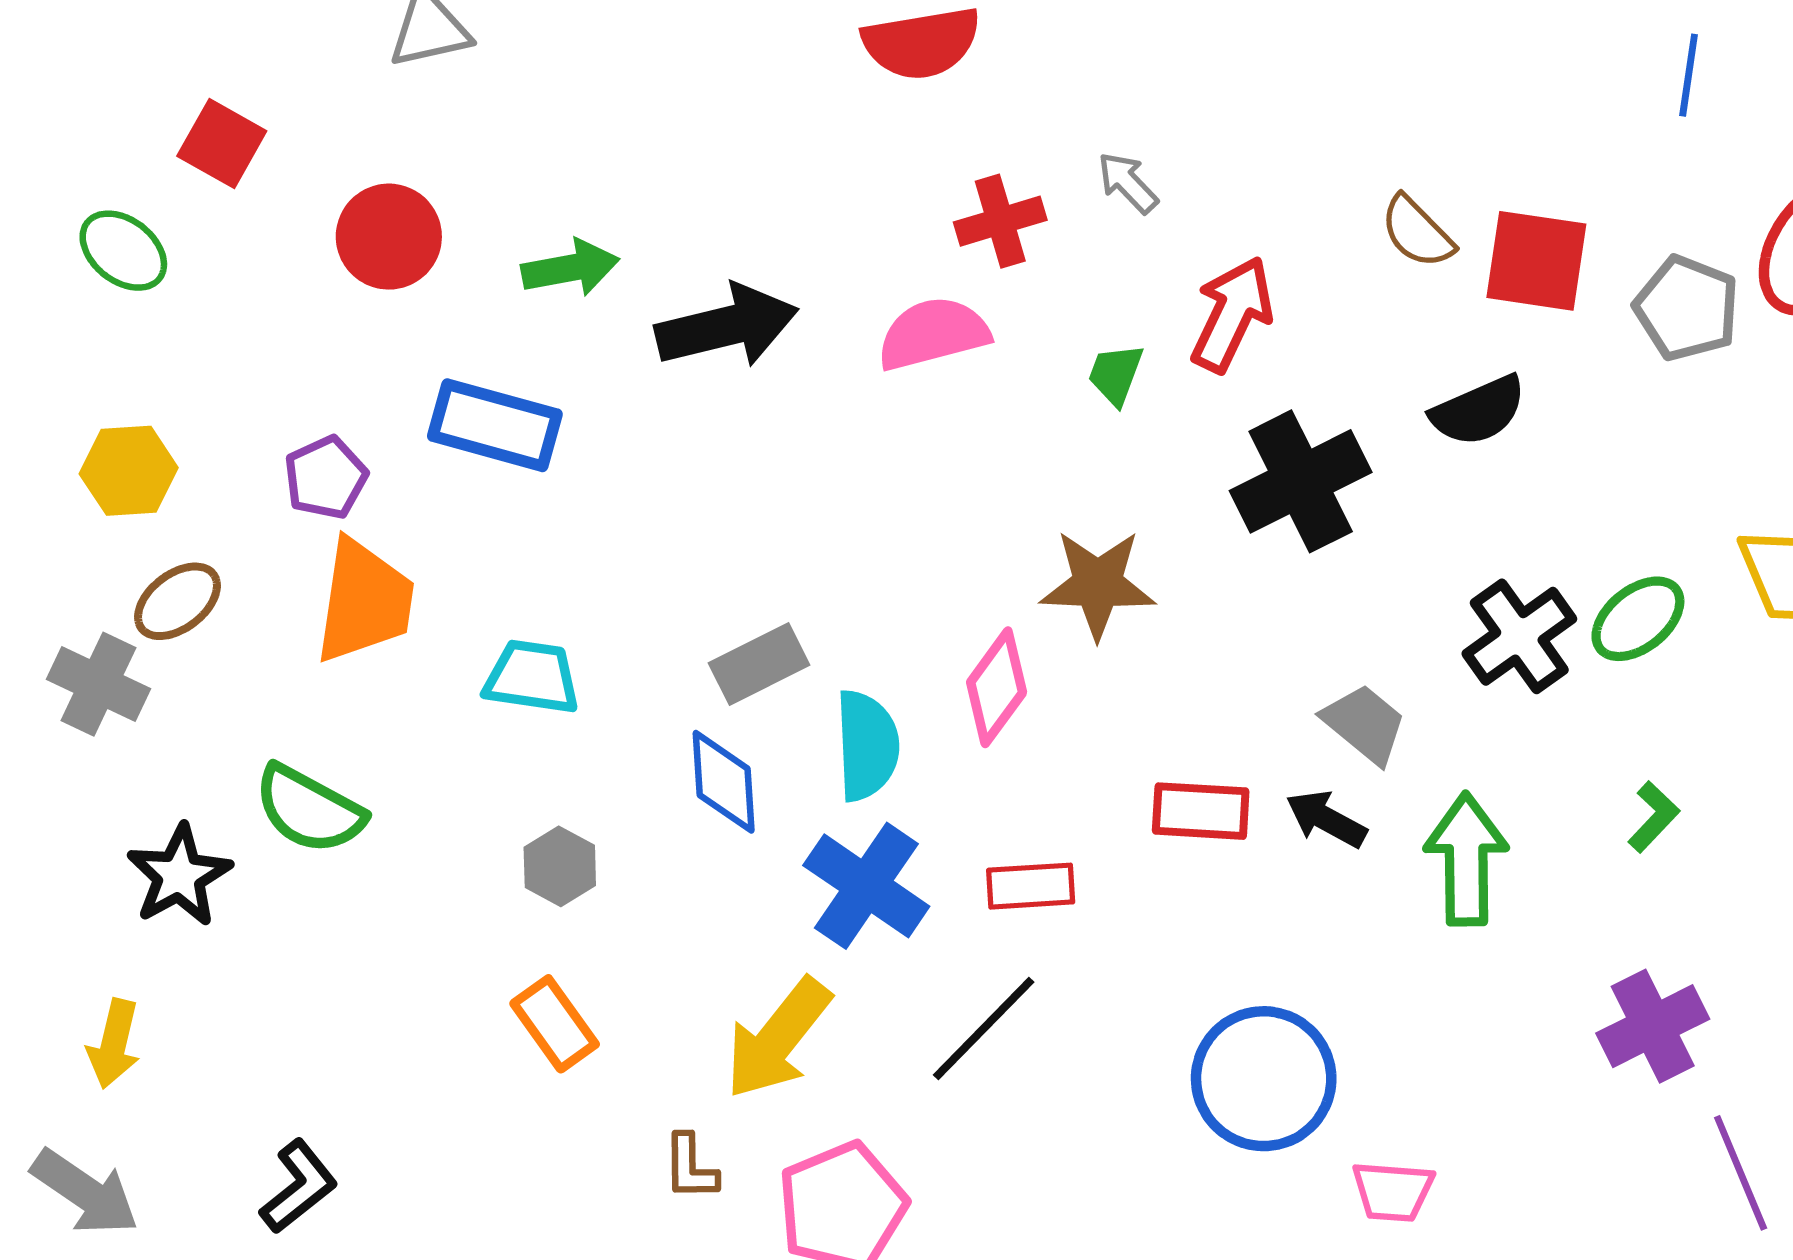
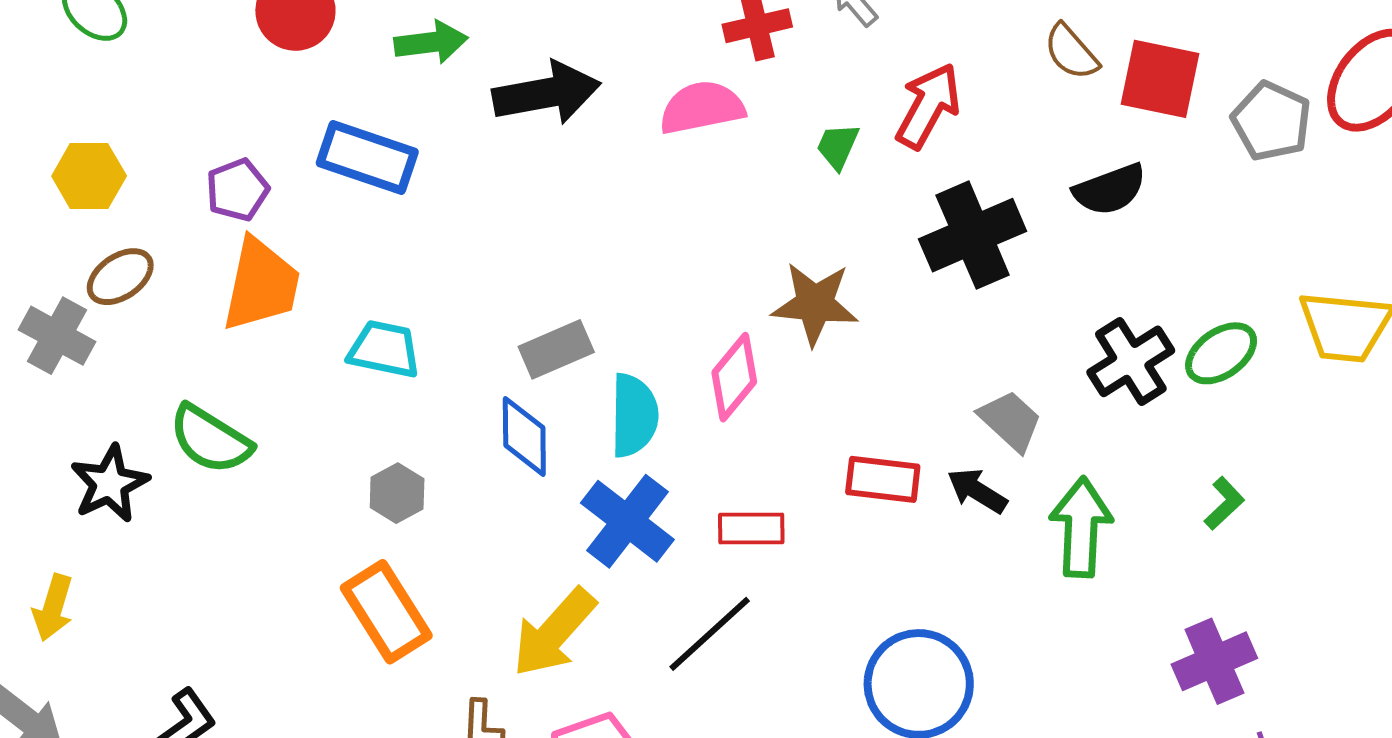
orange rectangle: (555, 1024) -> (386, 612), size x1.4

